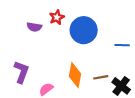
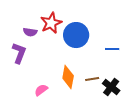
red star: (57, 17) -> (51, 23), size x1.5
purple L-shape: (21, 72) -> (19, 53), moved

